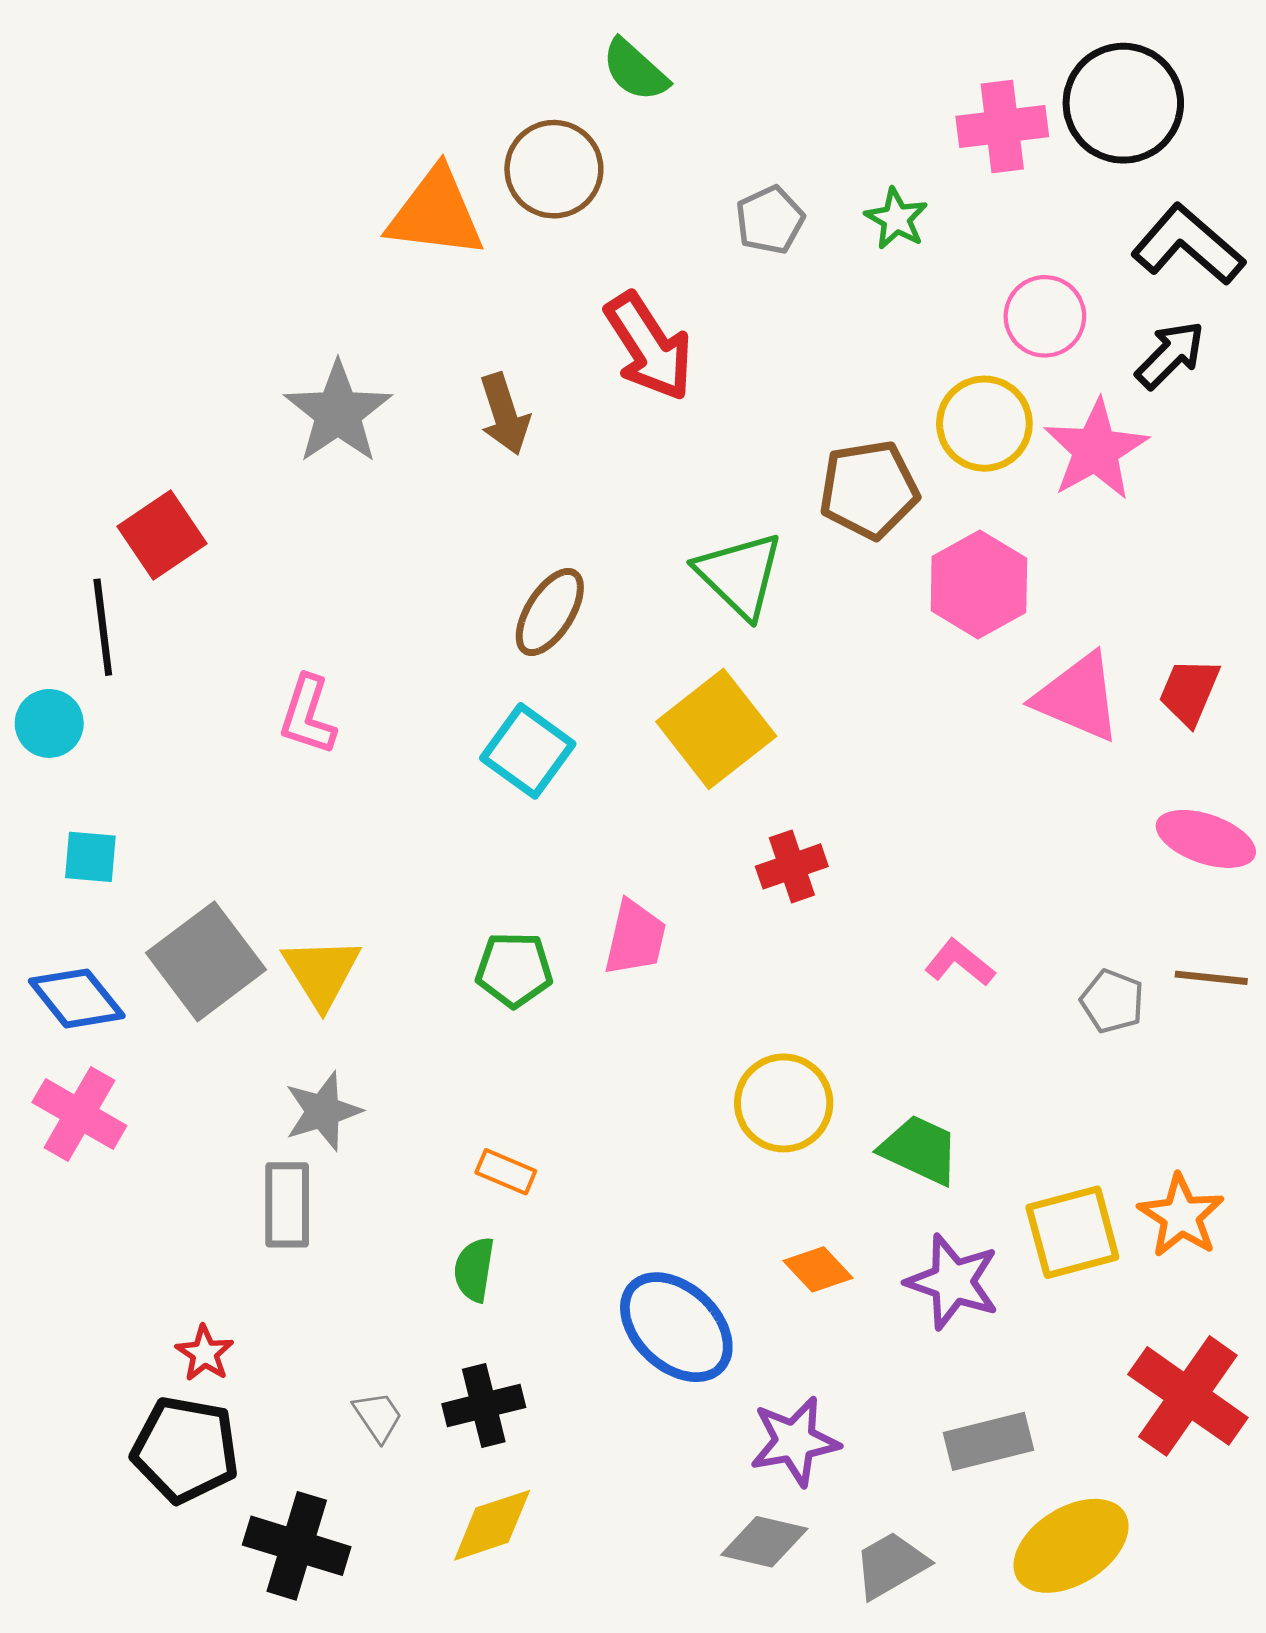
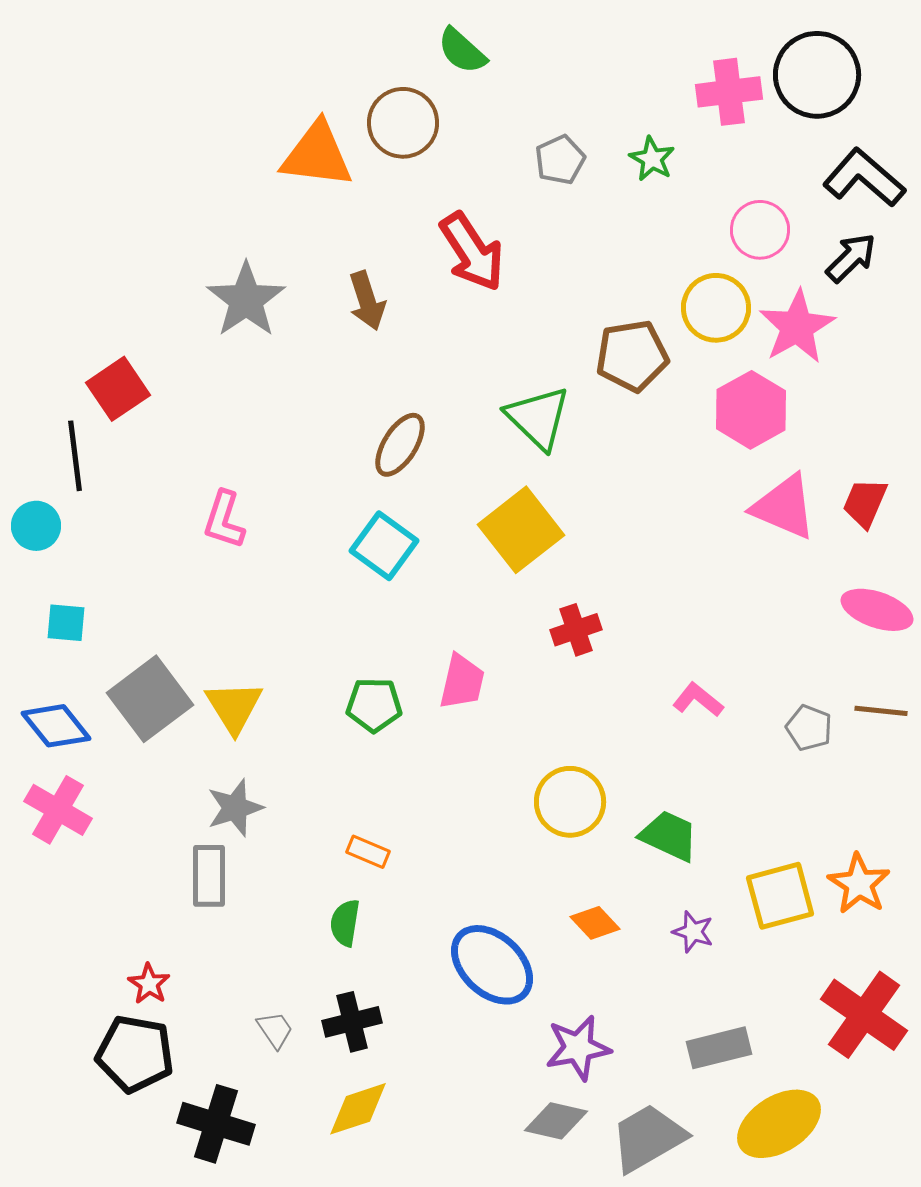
pink hexagon: (979, 585) -> (751, 410), moved
purple star: (953, 1282) -> (693, 932), size x0.6
gray trapezoid: (891, 1565) -> (648, 1138), size x1.4

